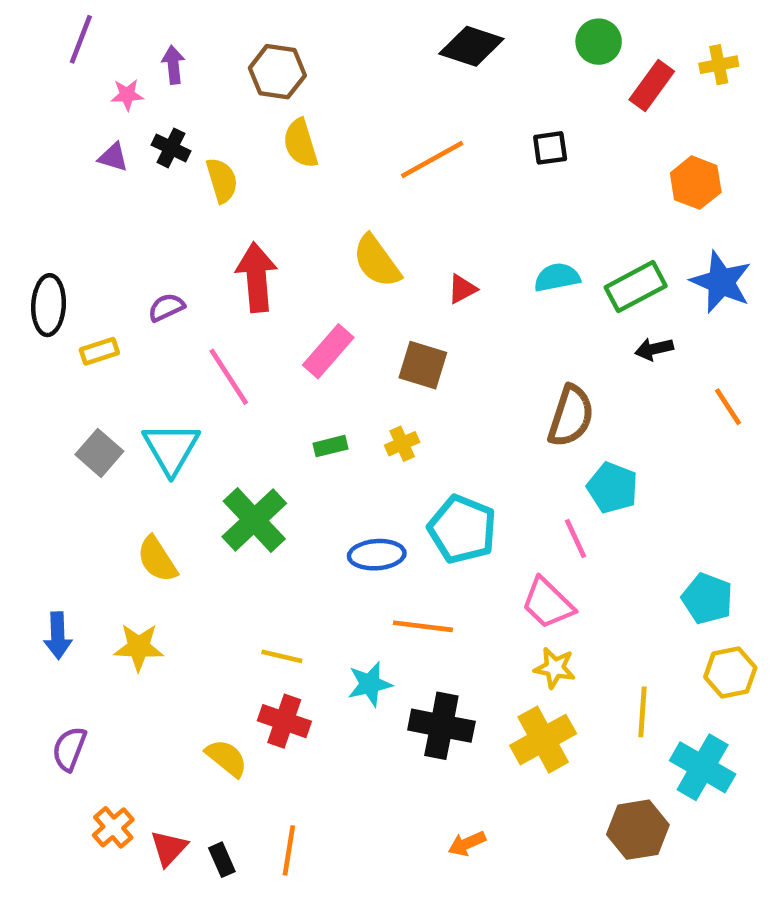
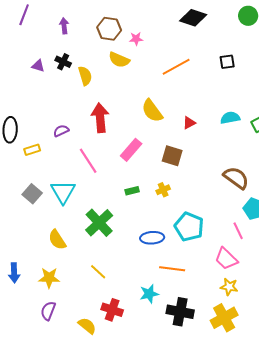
pink star: (127, 95) -> (136, 39), moved
yellow semicircle: (300, 143) -> (119, 60), turned -50
brown semicircle: (571, 416) -> (236, 178), turned -72
yellow line: (282, 656) -> (98, 272), moved, turned 30
purple semicircle: (69, 749) -> (48, 311), moved

